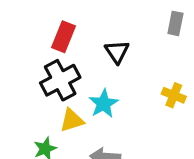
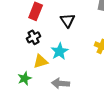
black cross: (60, 80) -> (34, 37), size x0.6

